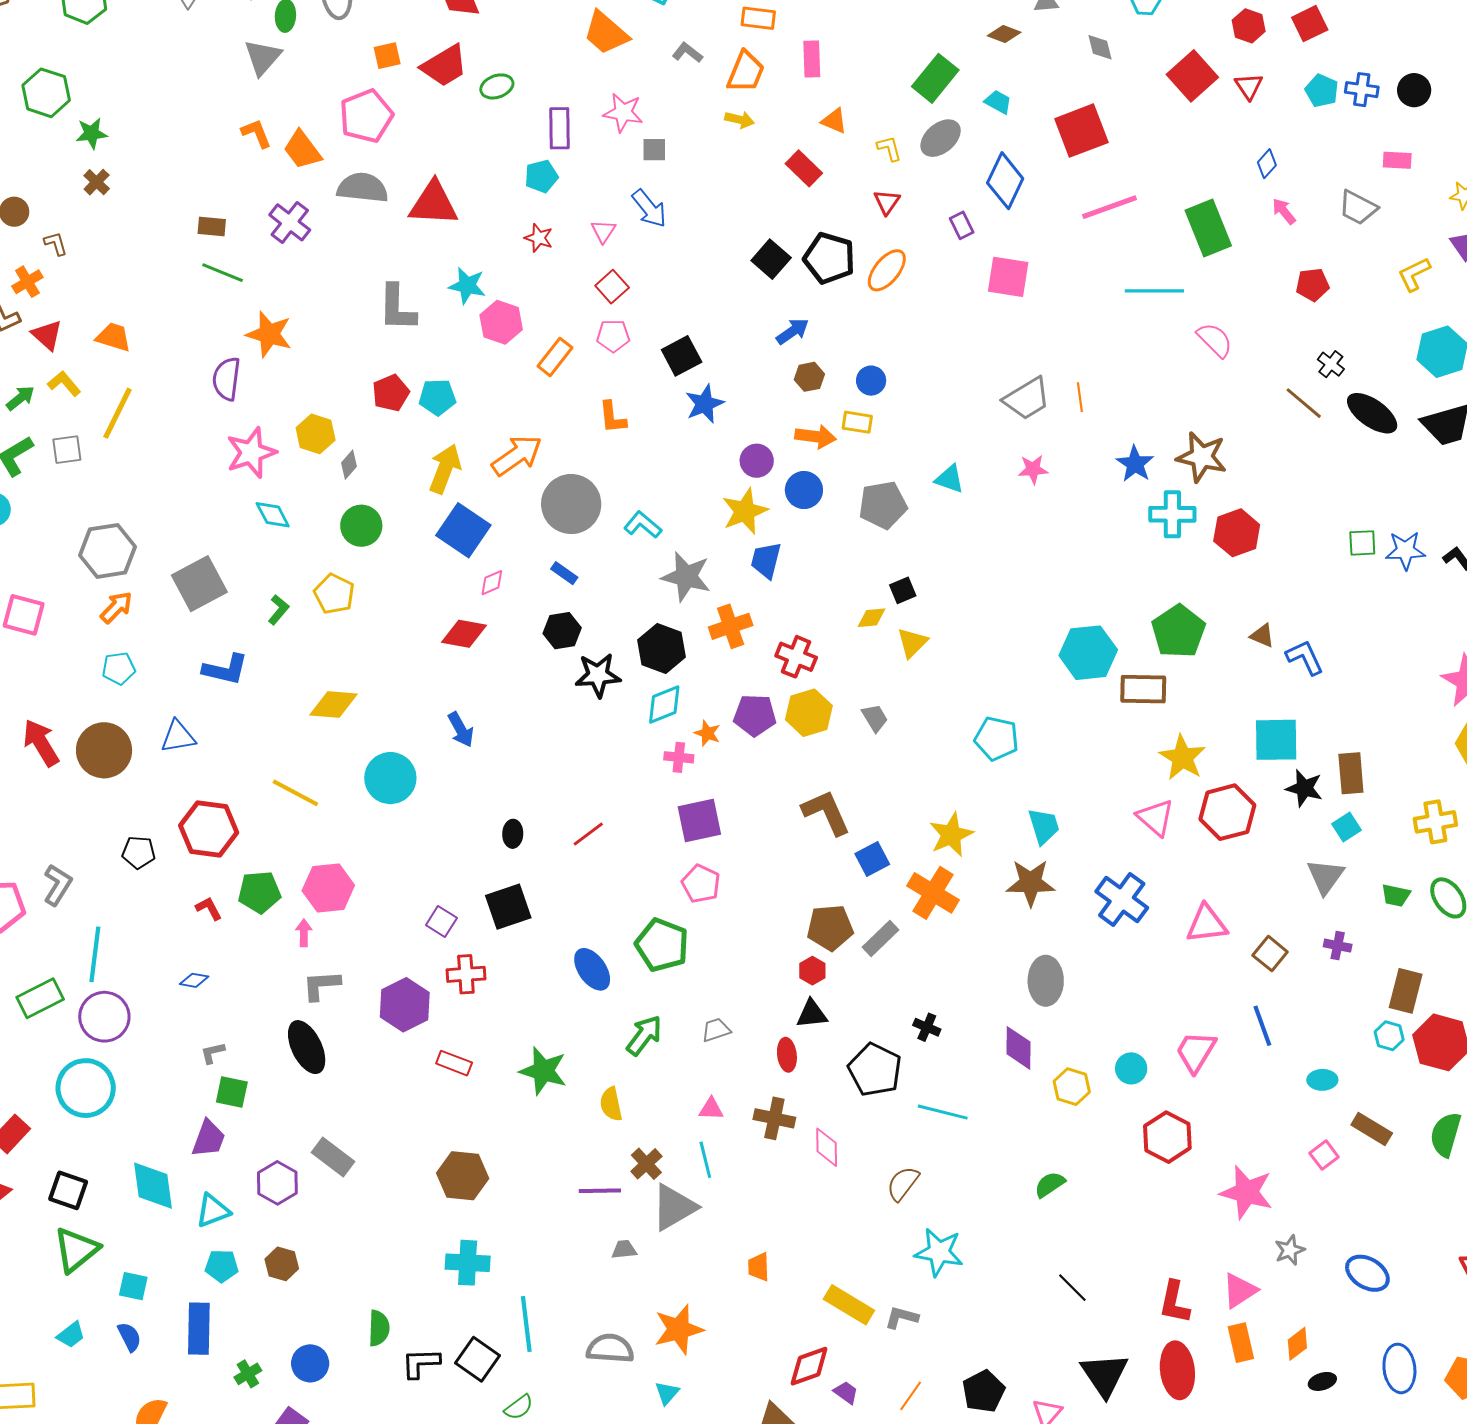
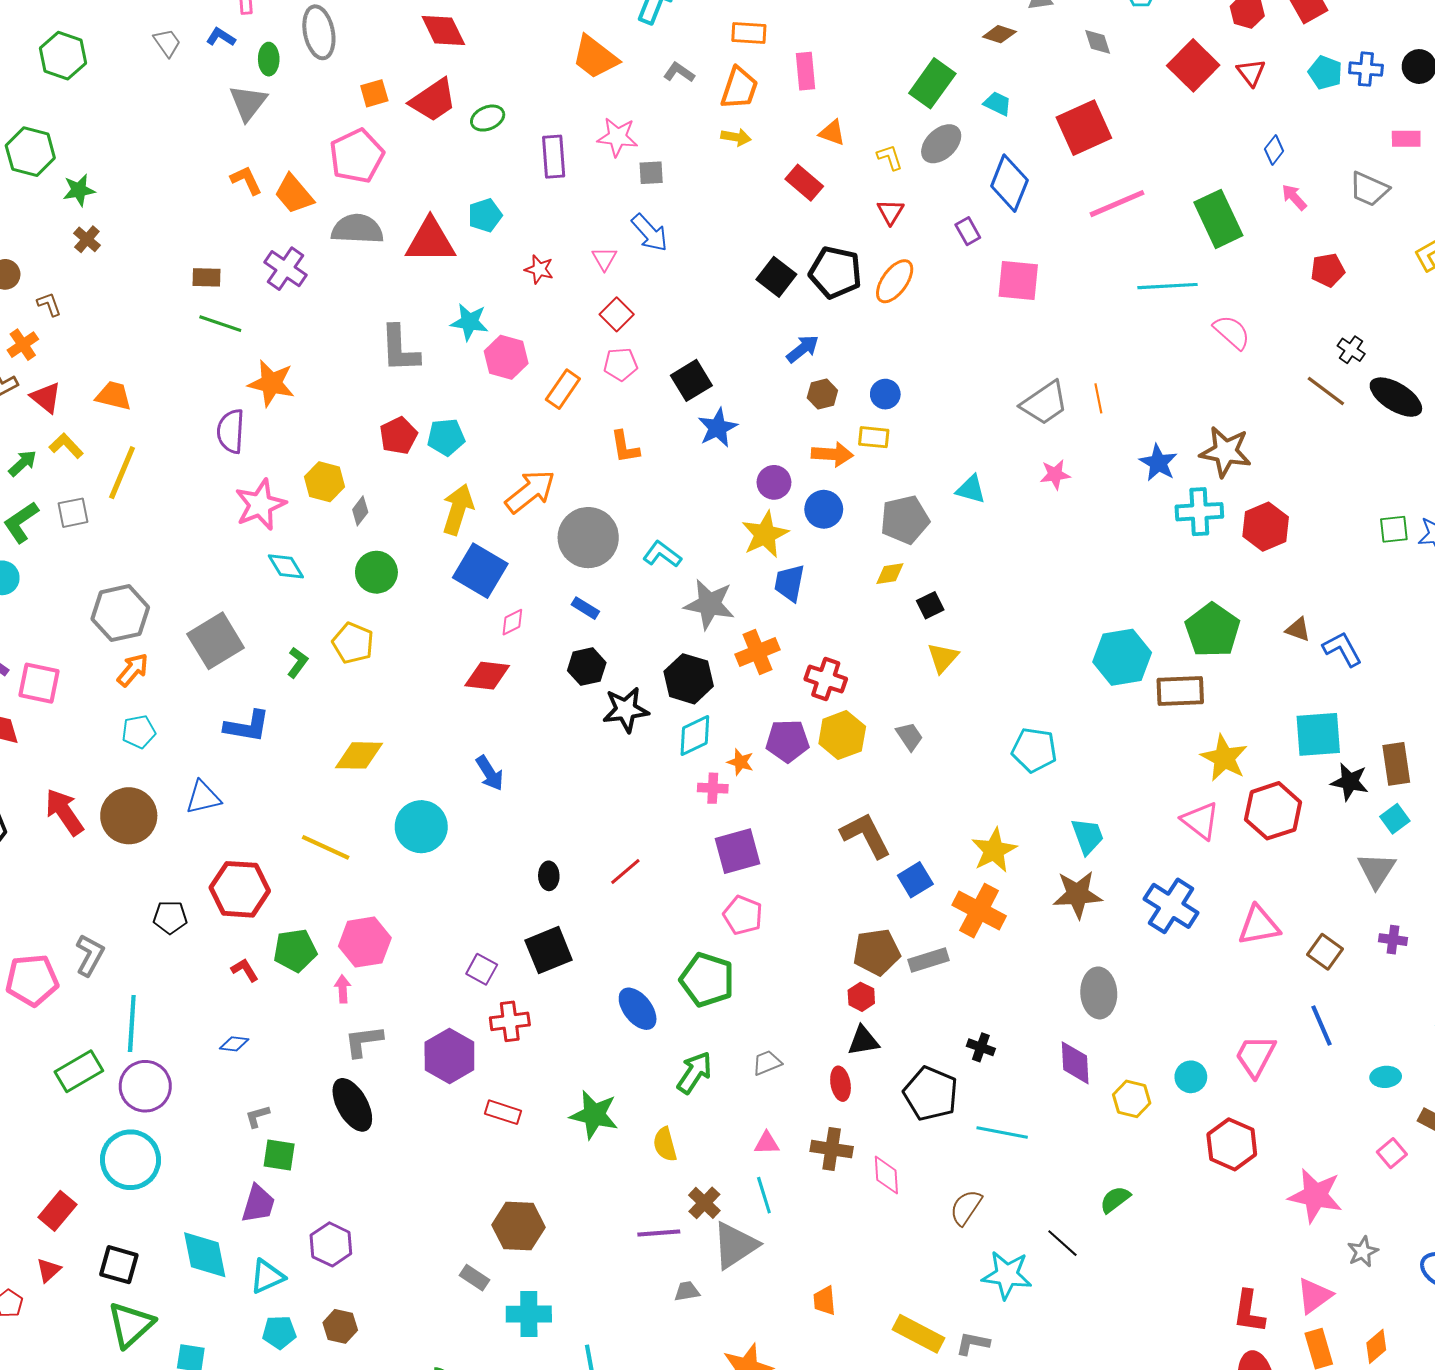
cyan pentagon: (541, 176) -> (485, 215), moved
yellow diamond: (871, 618) -> (890, 574), moved
gray rectangle: (880, 939) -> (928, 960), turned 30
gray rectangle: (333, 1157) -> (474, 1278), moved, size x0.7
black line: (1072, 1288) -> (1062, 1243), moved

